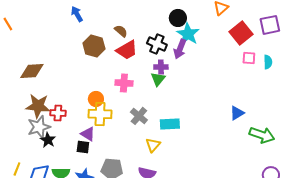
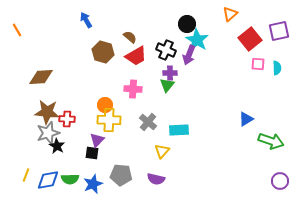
purple triangle: (88, 134) -> (97, 140), turned 42

